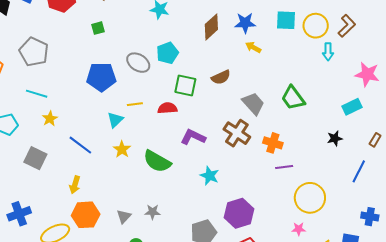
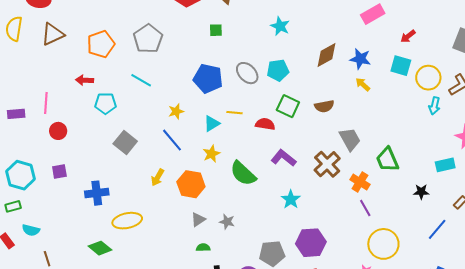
green trapezoid: (293, 98) -> (387, 160), moved
yellow star: (50, 119) -> (176, 111), moved
purple line: (284, 167) -> (365, 208), turned 54
orange hexagon: (86, 215) -> (191, 184), moved

